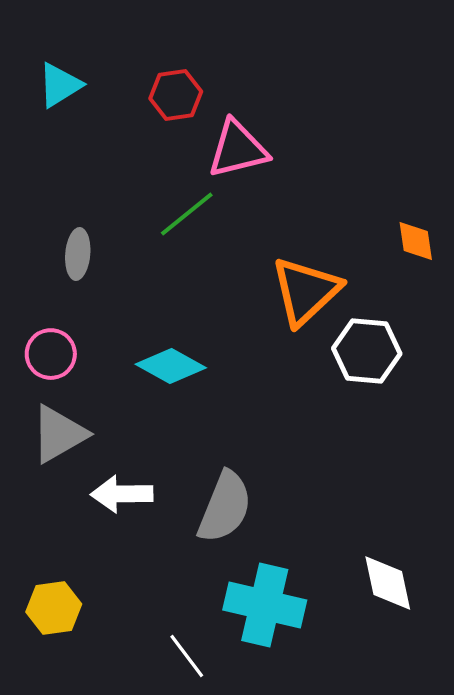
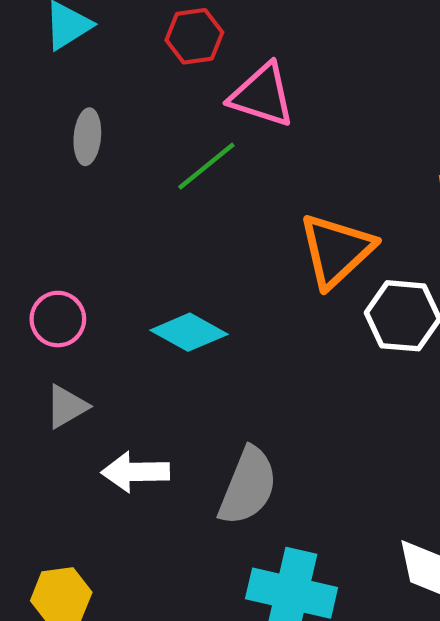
pink triangle: (238, 149) -> (262, 95), turned 32
gray ellipse: (78, 254) -> (87, 137), moved
gray triangle: (59, 434) -> (67, 406), size x0.7

